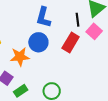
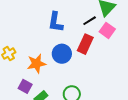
black line: (78, 20) -> (90, 21), turned 72
blue circle: (38, 42) -> (62, 54), moved

